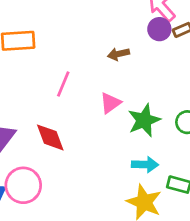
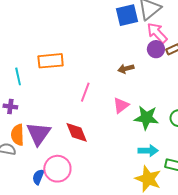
green star: (144, 120) -> (146, 118), turned 30

